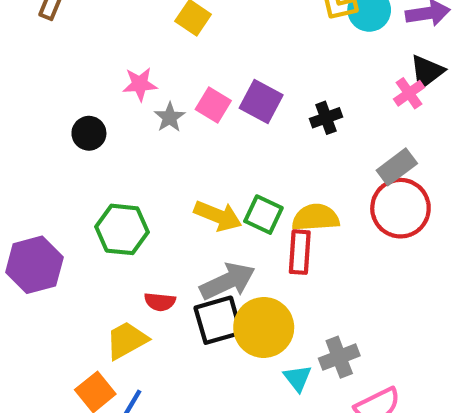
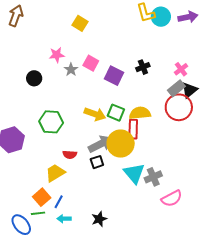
black triangle: (427, 72) -> (189, 90), moved
pink cross: (409, 93) -> (181, 69), moved
purple square: (261, 101) -> (114, 76), moved
black square: (218, 320) -> (97, 162), size x0.6
yellow circle: (264, 327) -> (121, 144), moved
cyan triangle: (298, 378) -> (134, 173), moved, size x1.6

